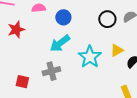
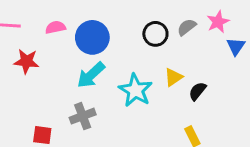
blue circle: (63, 17) -> (92, 37), size x1.5
red star: (16, 30) -> (26, 61), turned 30

